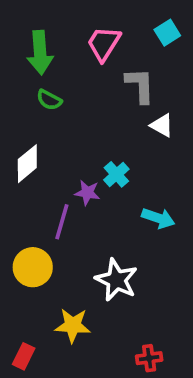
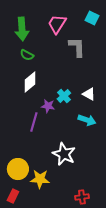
cyan square: (167, 33) -> (92, 18), turned -32
white triangle: (162, 125) -> (89, 94), moved
white diamond: (27, 164) -> (30, 82), moved
yellow circle: (33, 267) -> (18, 169), moved

